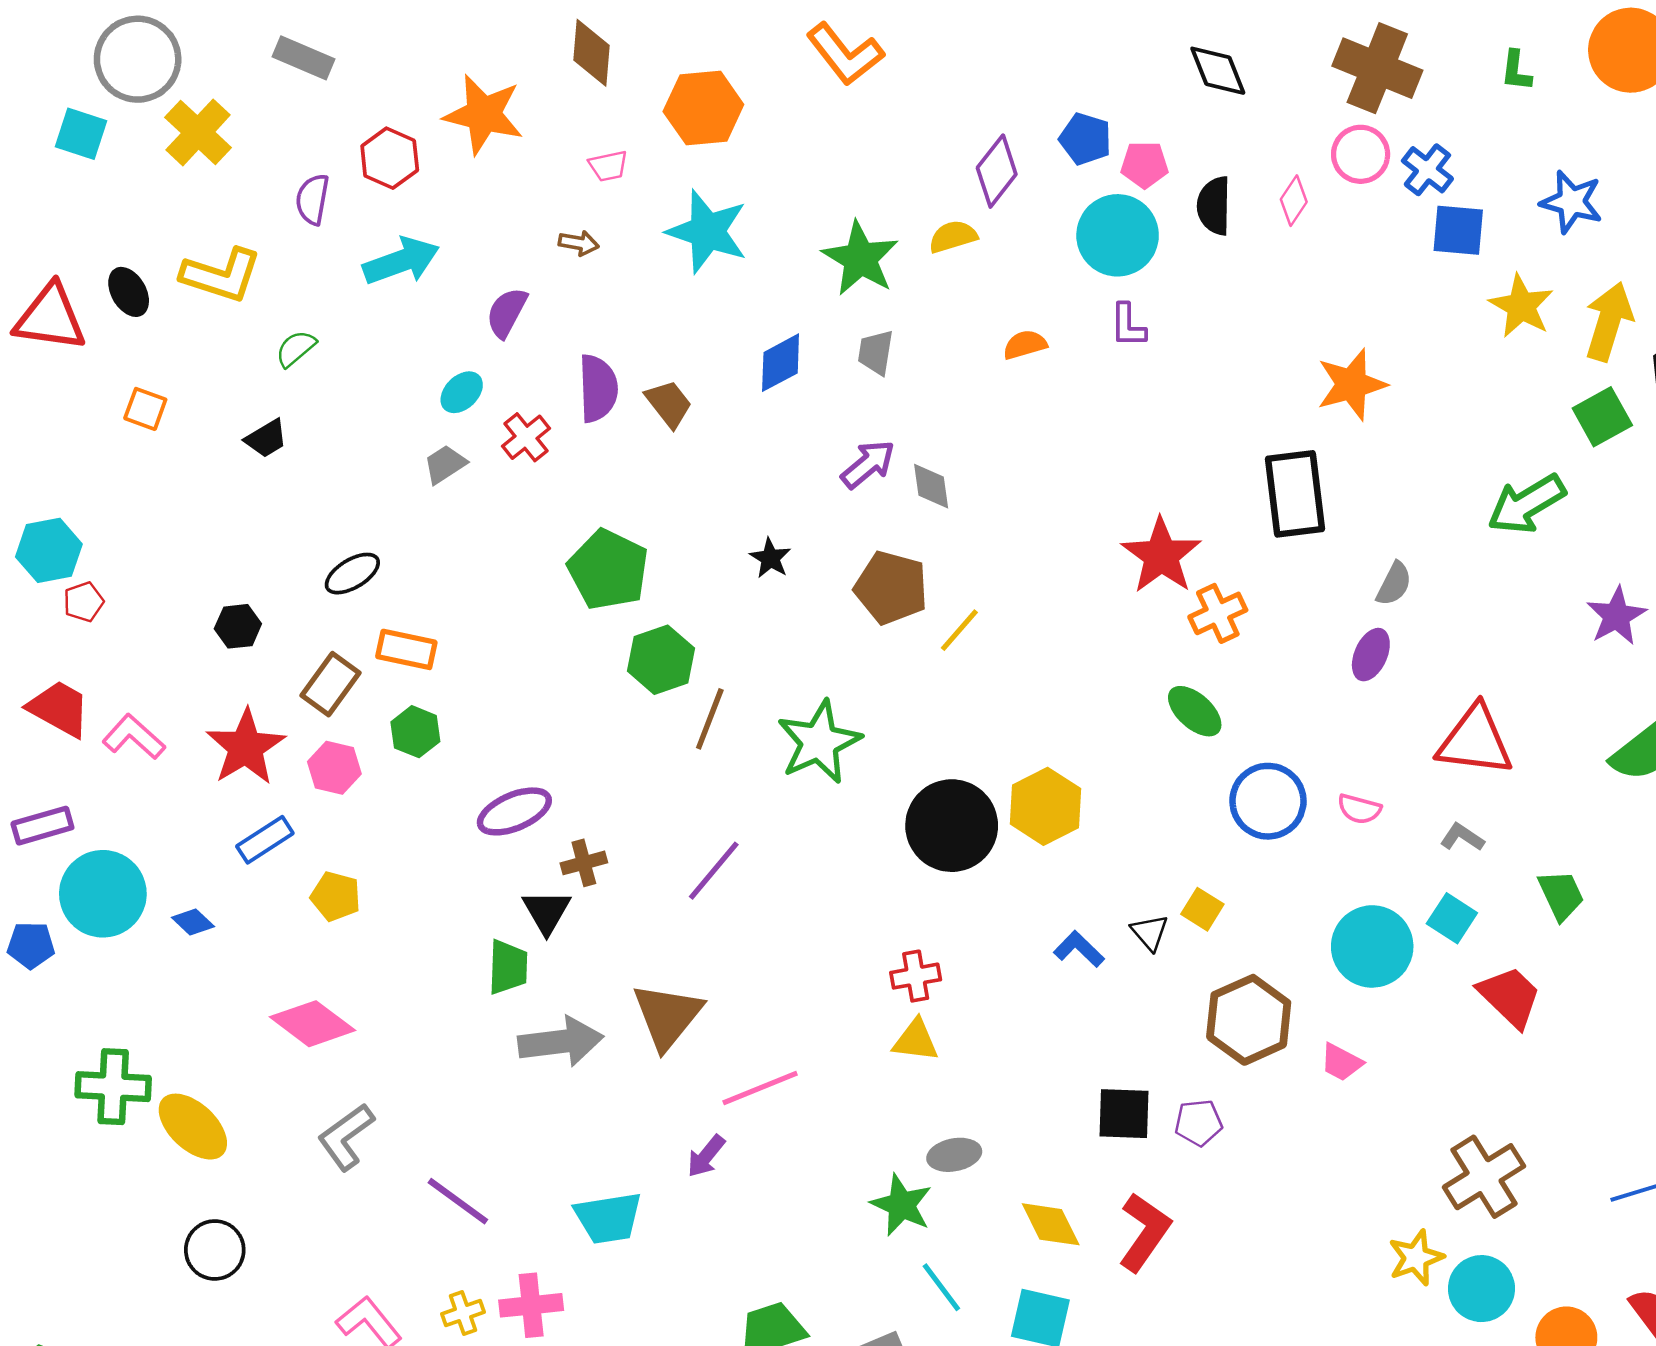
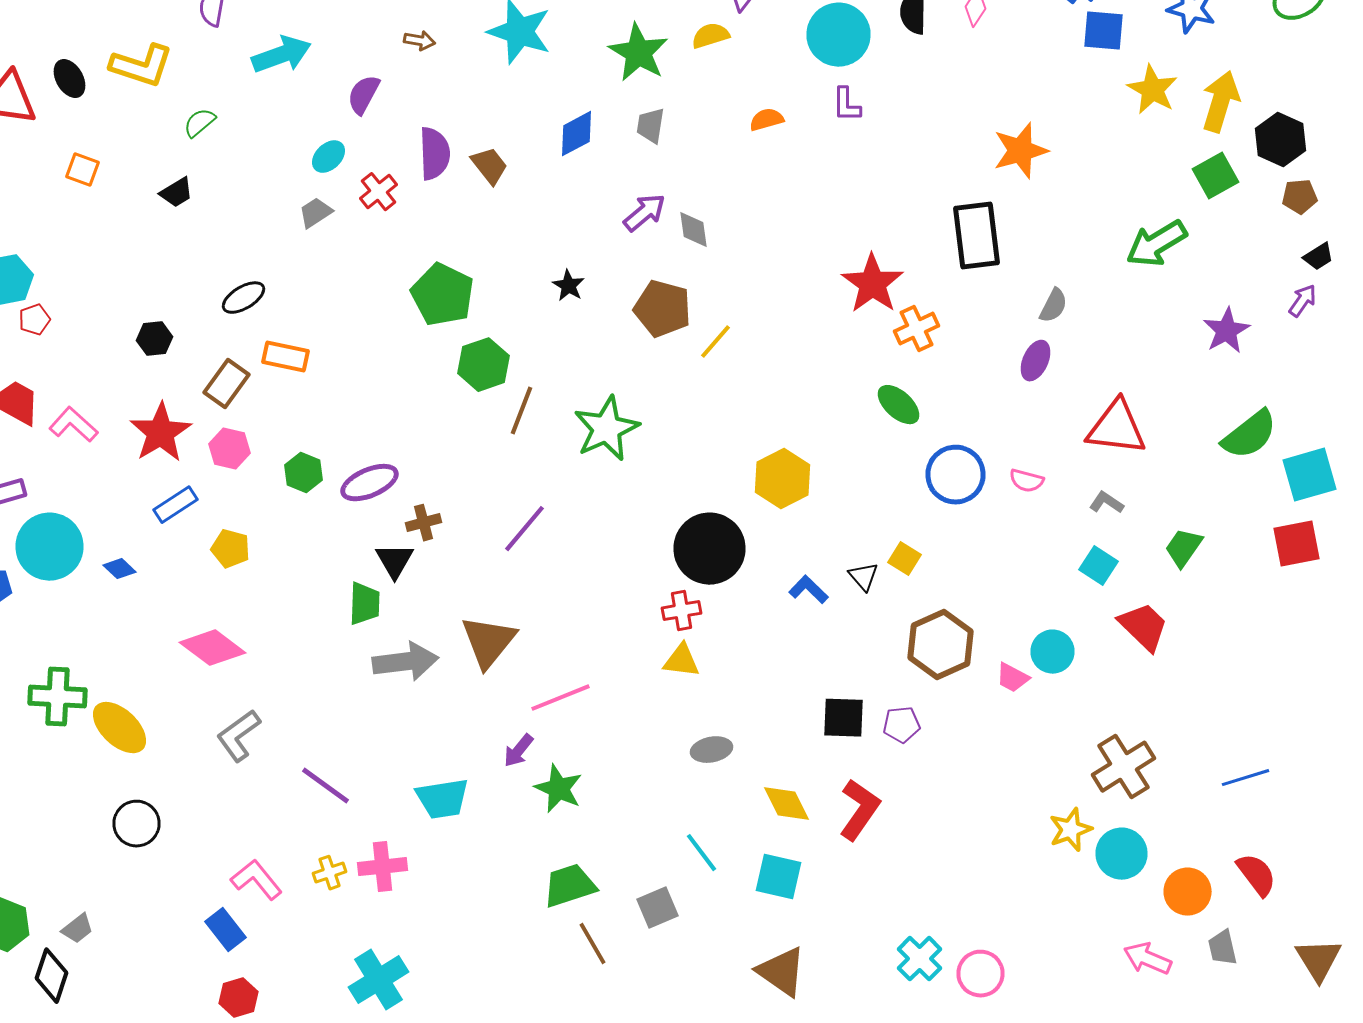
green hexagon: (415, 732) -> (304, 473), moved
black circle: (952, 826) -> (710, 549), moved
green trapezoid: (1561, 895) -> (1184, 548), turned -120
cyan circle: (1372, 946) -> (1052, 652), moved, size x0.7
green star: (901, 1205) -> (558, 789), moved

